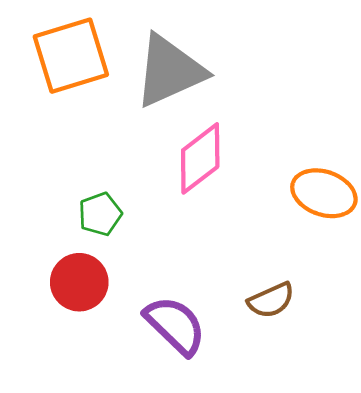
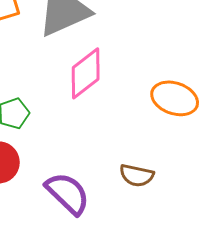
brown semicircle: (271, 300) -> (137, 175), turned 36

